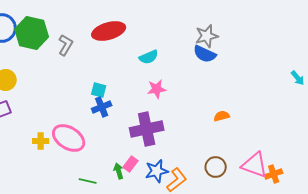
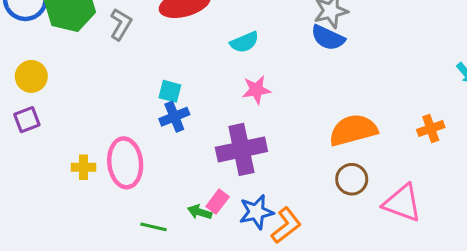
orange semicircle: (222, 116) -> (353, 130), size x2.0
pink ellipse: (69, 138) -> (125, 163), turned 52
brown circle: (216, 167) -> (352, 179), moved
green arrow: (119, 171) -> (200, 212), turned -56
orange cross: (274, 174) -> (431, 129), moved

